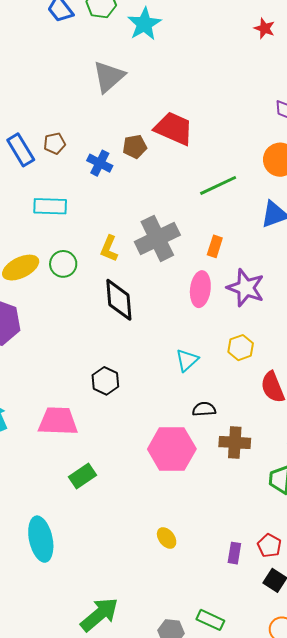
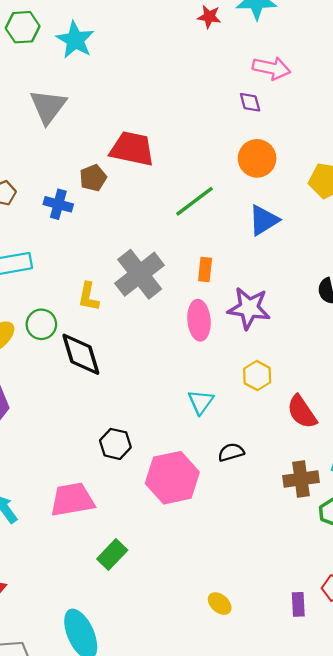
black diamond: (119, 300) -> (81, 354), moved
brown cross: (235, 442) -> (301, 479), moved
pink hexagon: (172, 449) -> (172, 478), moved

